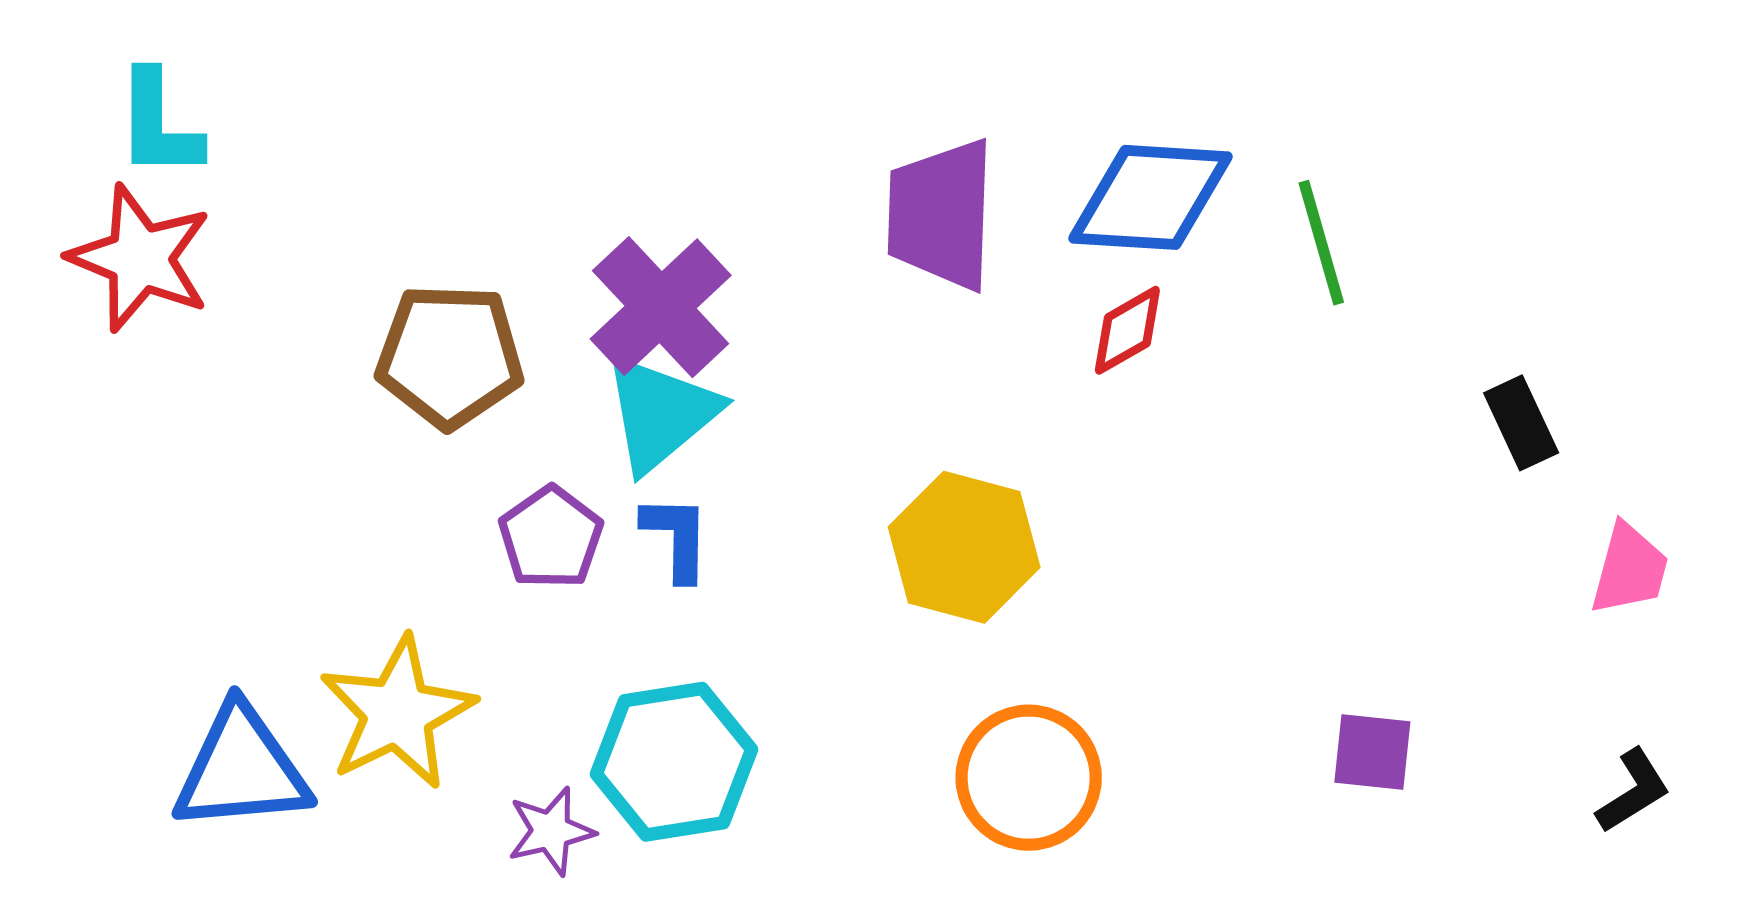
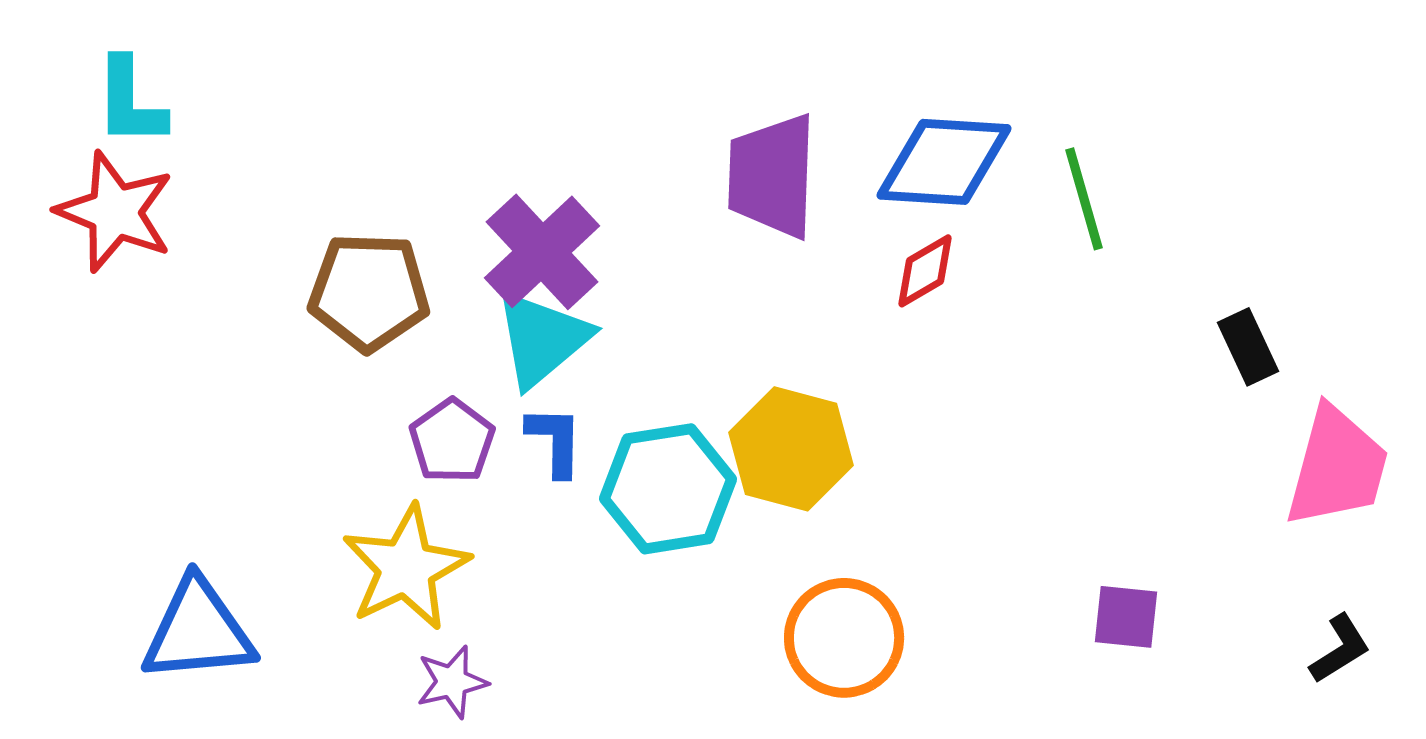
pink trapezoid: (1630, 569) -> (1337, 467), size x1.6
yellow star: (397, 713) -> (406, 568), moved
cyan hexagon: (674, 762) -> (668, 489), moved

